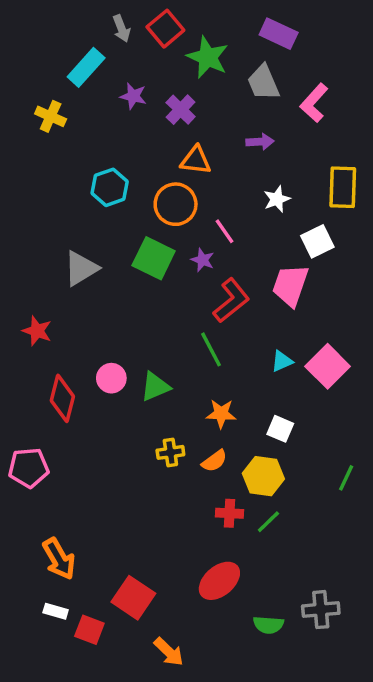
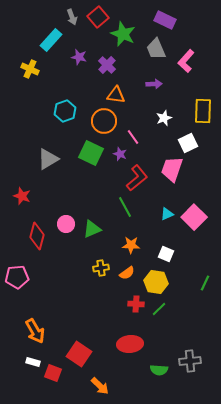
red ellipse: (219, 581) -> (130, 344), turned 35

